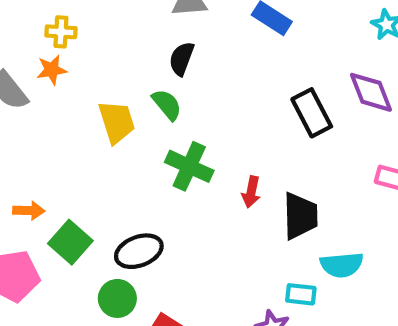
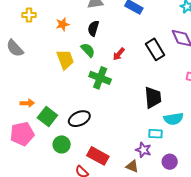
yellow cross: (61, 32) -> (29, 15), moved
orange star: (52, 70) -> (63, 24), moved
red arrow: (251, 192) -> (119, 54), moved, turned 32
green circle: (117, 298) -> (62, 144), moved

